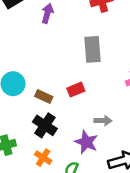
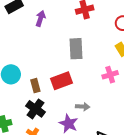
red rectangle: (76, 90) -> (62, 81), size x1.5
brown rectangle: (44, 97) -> (35, 86), turned 48

